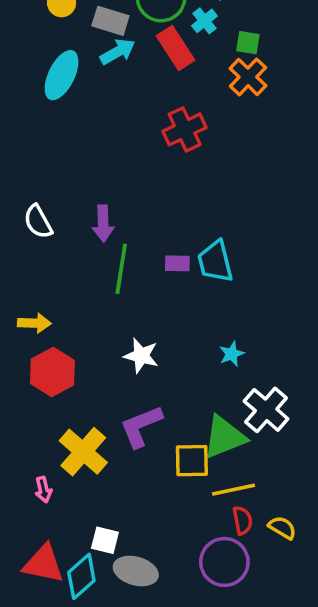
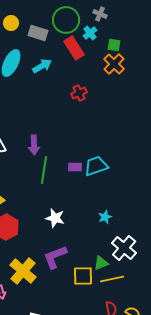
cyan arrow: (118, 52) -> (42, 66), moved
red cross: (185, 129) -> (79, 93), size x0.7
cyan trapezoid: (215, 262) -> (96, 166), turned 85
green triangle: (224, 437) -> (101, 263), size x0.6
yellow line: (233, 490) -> (112, 279), moved

